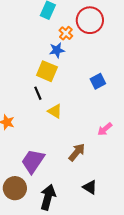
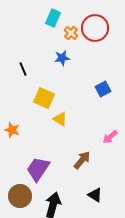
orange cross: (66, 33) -> (71, 33), moved
yellow square: (47, 71) -> (44, 98), moved
black line: (38, 93) -> (23, 69), moved

